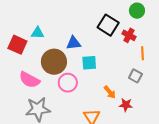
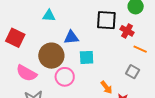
black square: (108, 25) -> (106, 20), turned -30
cyan triangle: (38, 33) -> (49, 16), moved
orange line: (143, 53) -> (140, 49), turned -64

